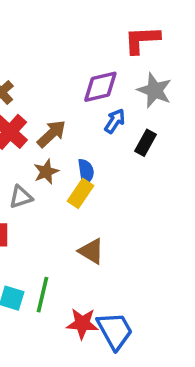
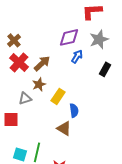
gray star: (155, 90) -> (99, 39), turned 30
black rectangle: (145, 143) -> (105, 69), moved
blue semicircle: (86, 172) -> (74, 110), moved

